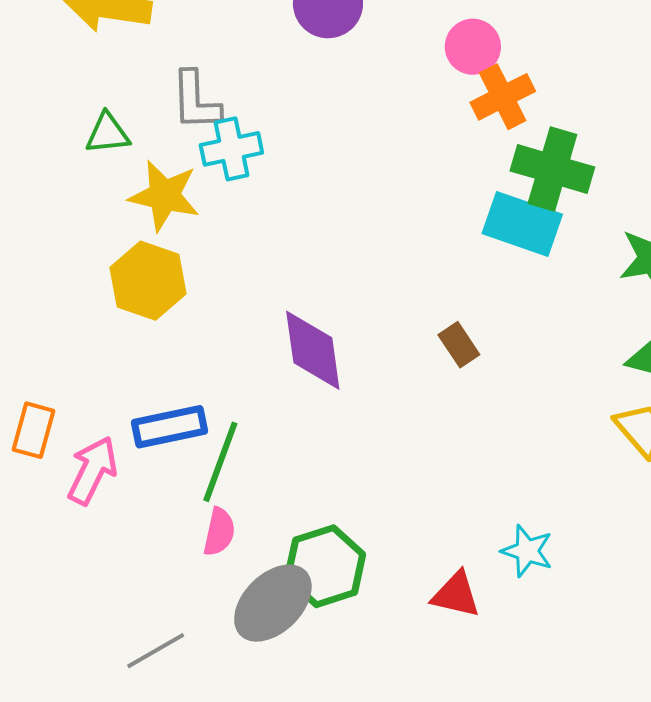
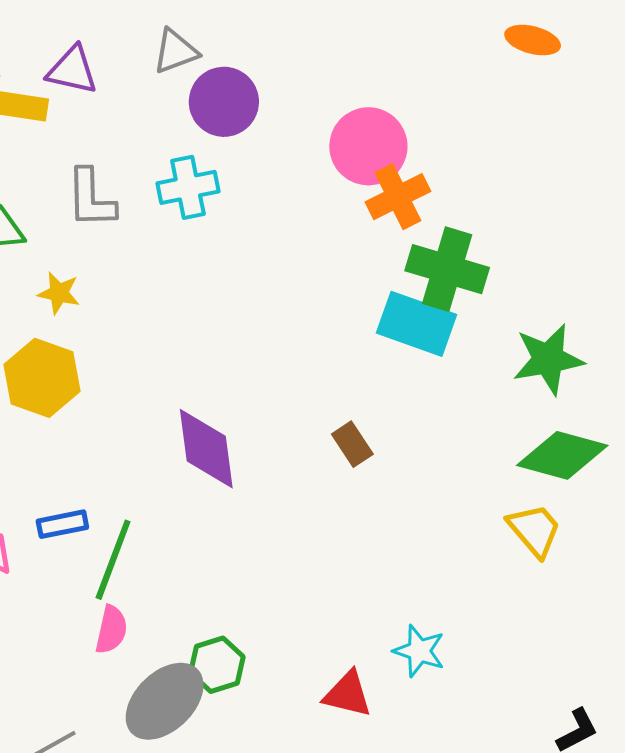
pink circle: (473, 47) -> (368, 146), size x1.4
cyan cross: (231, 149) -> (188, 187), moved
yellow star: (164, 196) -> (59, 293), size x0.6
blue rectangle: (170, 427) -> (62, 524), size x0.7
green hexagon: (325, 566) -> (217, 665), size x0.7

